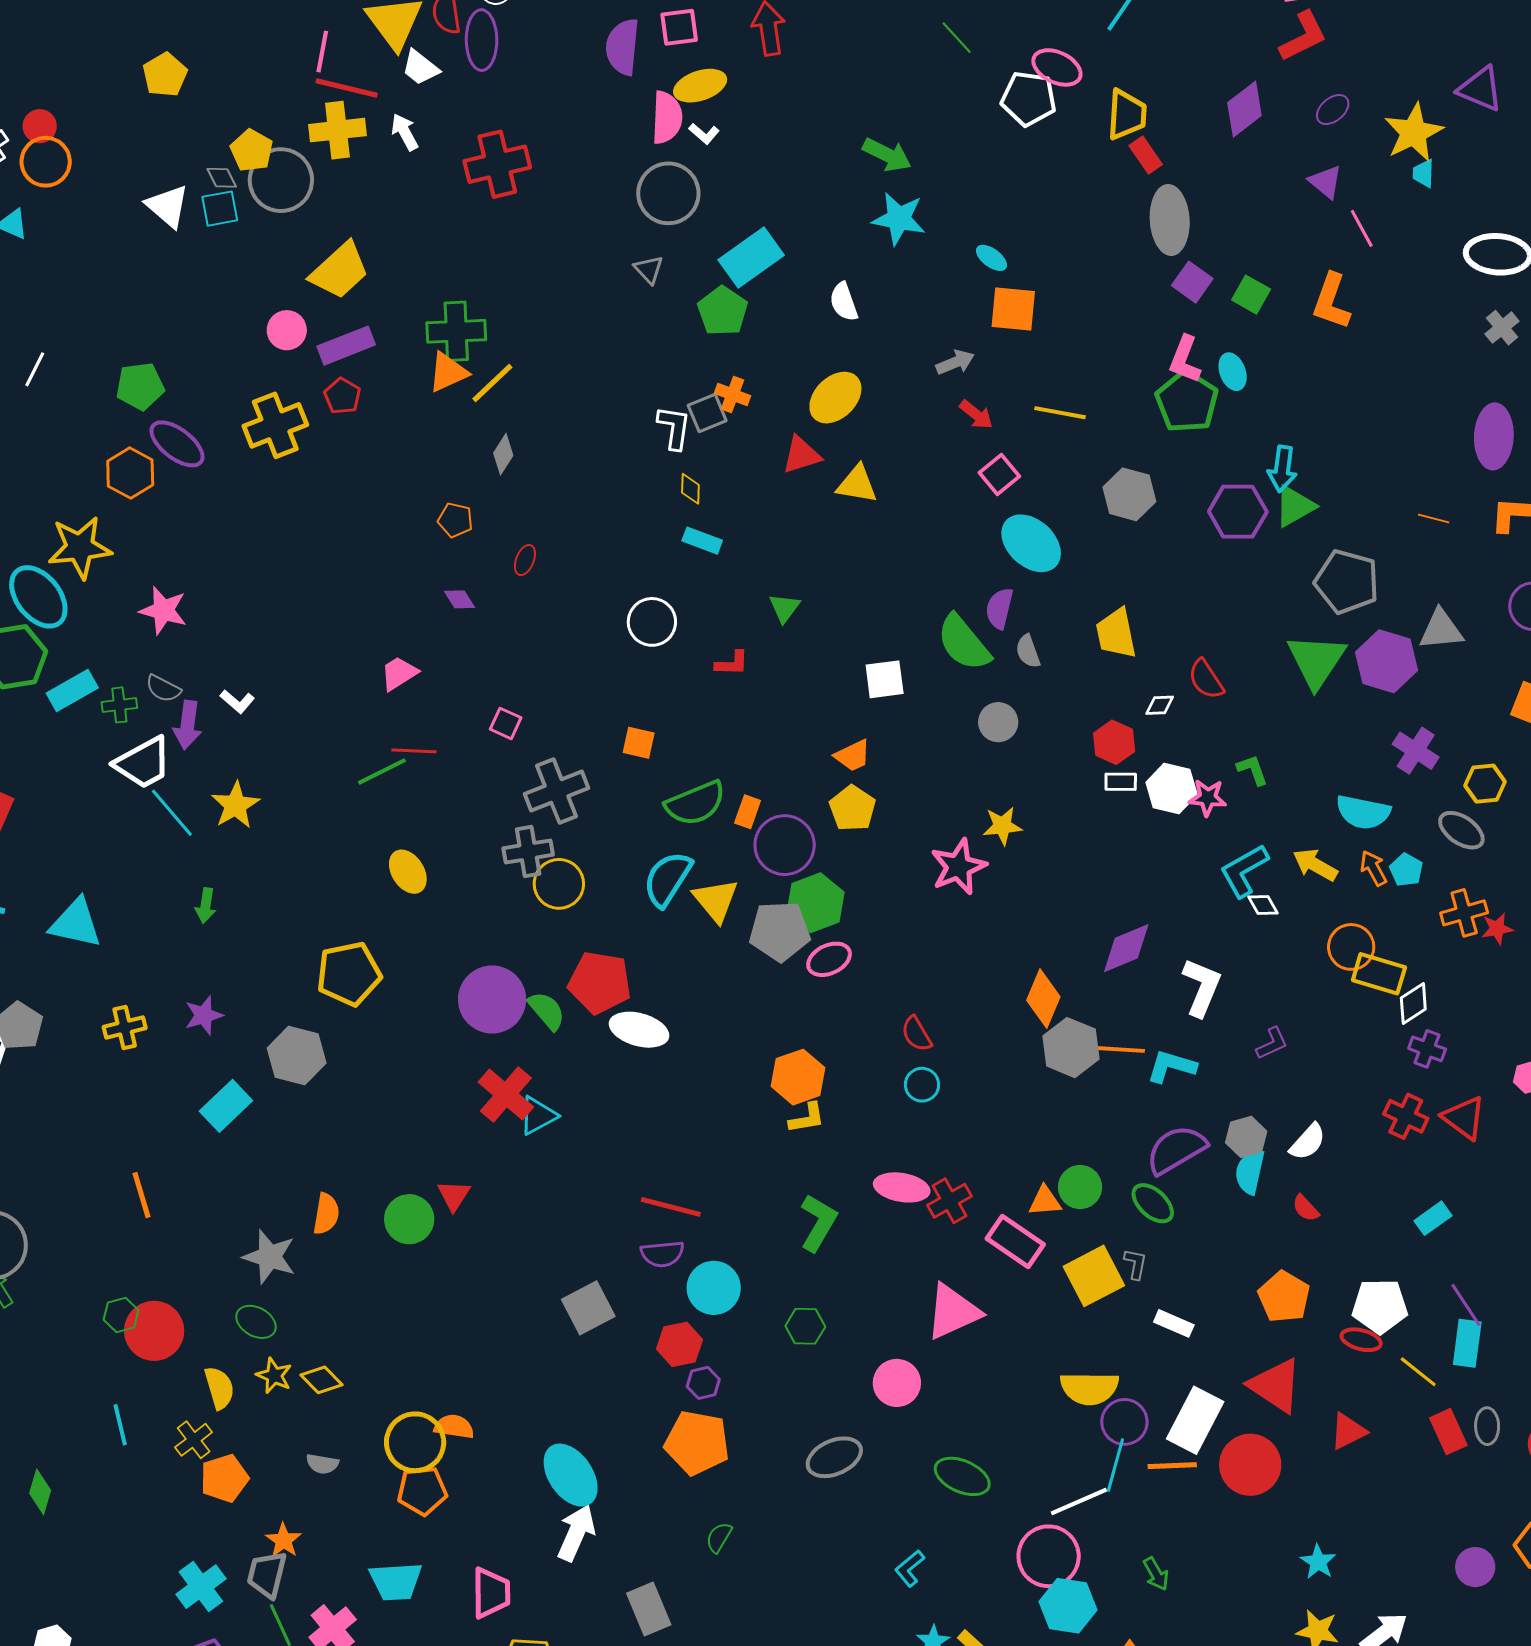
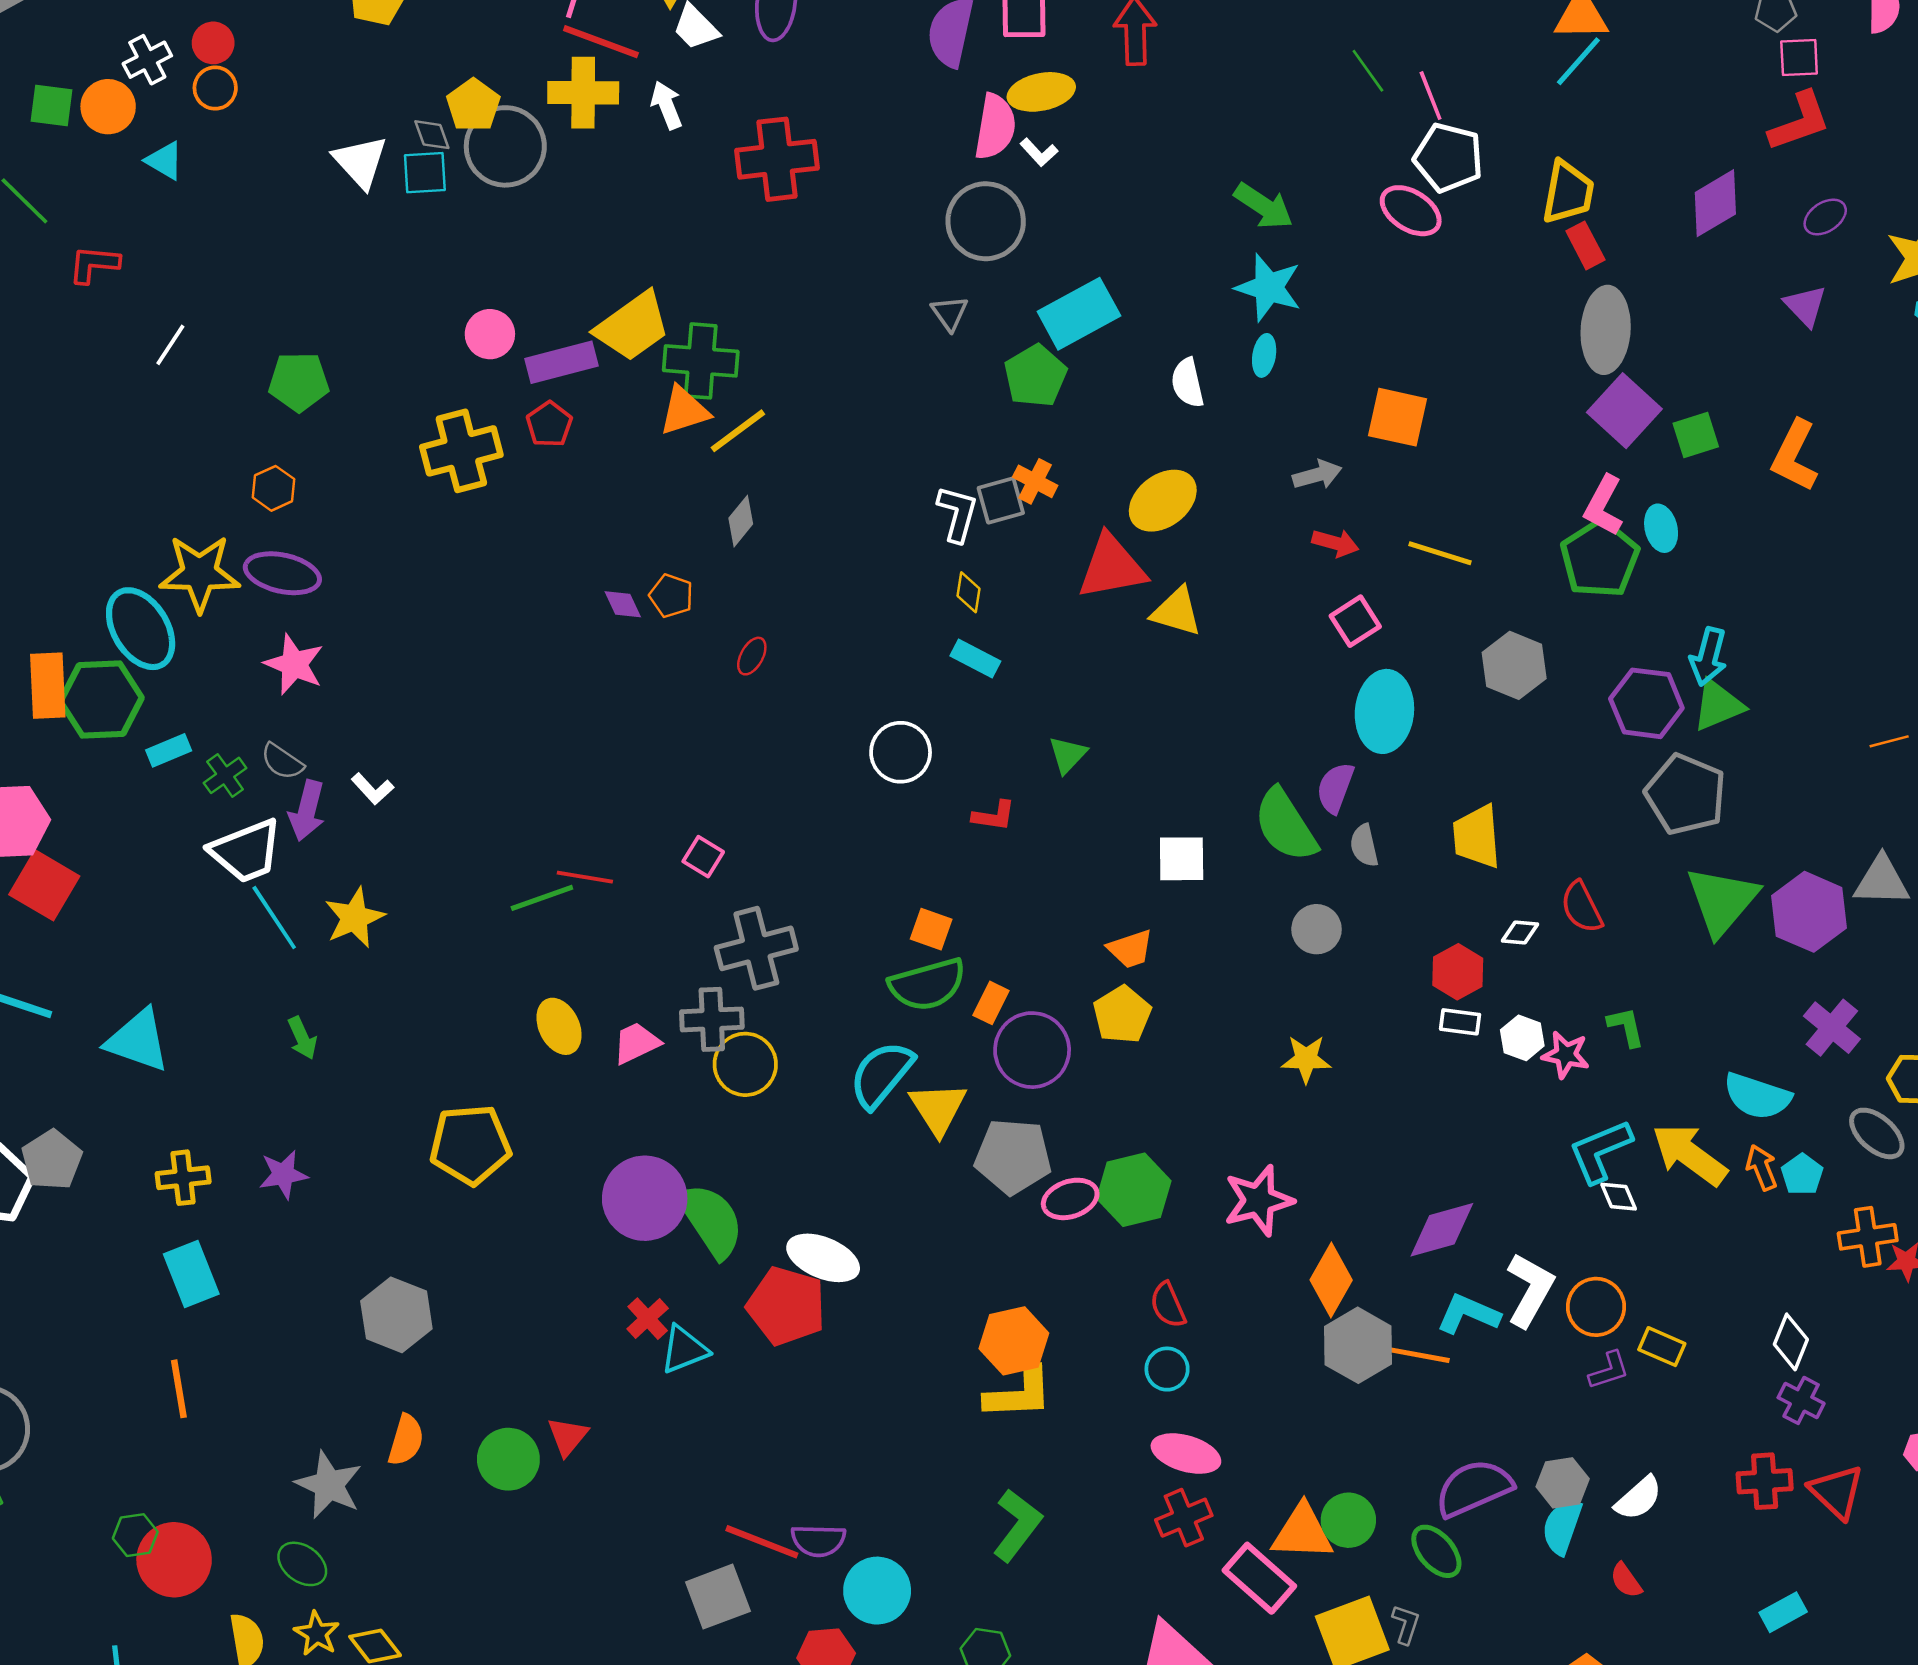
pink ellipse: (1057, 67) -> (1411, 211), moved
orange circle: (46, 162) -> (215, 88), size x0.7
pink line: (1362, 228) -> (1431, 96), moved
cyan ellipse: (991, 258) -> (1264, 355), moved, turned 56
yellow trapezoid: (340, 271) -> (633, 326), moved
purple square: (1192, 282) -> (1624, 411), size x1.4
green square: (1251, 295) -> (1696, 435), turned 36
red arrow: (976, 415) -> (1335, 543), turned -30
purple ellipse: (177, 444) -> (282, 573), moved, turned -32
red triangle: (801, 455) -> (1112, 567), size x1.4
orange hexagon: (130, 473) -> (274, 488), size x0.7
orange line: (1434, 519) -> (1889, 741), turned -36
cyan ellipse: (1031, 543) -> (1384, 711), turned 46
gray pentagon: (1347, 582) -> (1686, 794), moved
purple diamond: (460, 599) -> (623, 604), moved
pink trapezoid: (399, 673) -> (636, 1043), moved
cyan rectangle: (72, 691) -> (169, 750), size x0.7
green cross: (119, 705) -> (225, 775), turned -36
orange square: (639, 743) -> (931, 929), moved
white hexagon: (1172, 788) -> (1522, 1038), size x0.7
yellow arrow: (1315, 865) -> (1689, 1155), size x1.4
pink star: (959, 867) -> (1259, 1200), moved
green hexagon: (816, 903) -> (1134, 1190), moved
green arrow: (206, 905) -> (302, 1038), turned -40
orange circle: (1351, 947) -> (1596, 1307), moved
yellow rectangle: (1379, 974) -> (1662, 1347), moved, size x0.7
red pentagon: (600, 982) -> (786, 1306), moved
white diamond: (1413, 1003) -> (1791, 1342), turned -42
green semicircle: (547, 1011) -> (711, 1220), size x1.5
gray hexagon: (297, 1056) -> (396, 1315), moved
cyan L-shape: (1171, 1066) -> (1468, 1314), moved
red cross: (506, 1095) -> (648, 1319), size x0.6
cyan rectangle: (226, 1106) -> (191, 1274), moved, turned -75
red cross: (1406, 1116) -> (1765, 1481), turned -36
yellow L-shape: (807, 1118) -> (1019, 1393), size x1.5
pink ellipse: (902, 1187) -> (1186, 1454), moved
orange triangle: (1045, 1201) -> (1302, 1532), size x1.5
red line: (671, 1207) -> (762, 1542), moved

